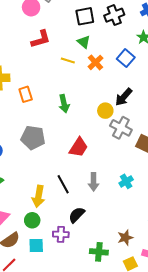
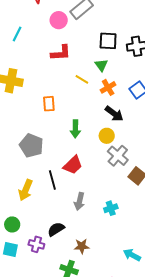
orange rectangle: (26, 94) -> (49, 104), moved
black arrow: (124, 97) -> (114, 114), moved, turned -108
green arrow: (64, 104) -> (75, 129), moved
black line: (63, 184) -> (52, 180), moved
yellow arrow: (38, 196) -> (26, 190), moved
brown star: (125, 238) -> (82, 246), moved

